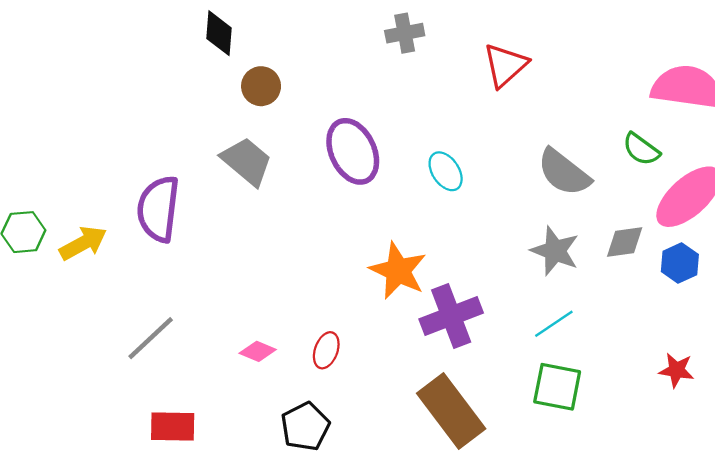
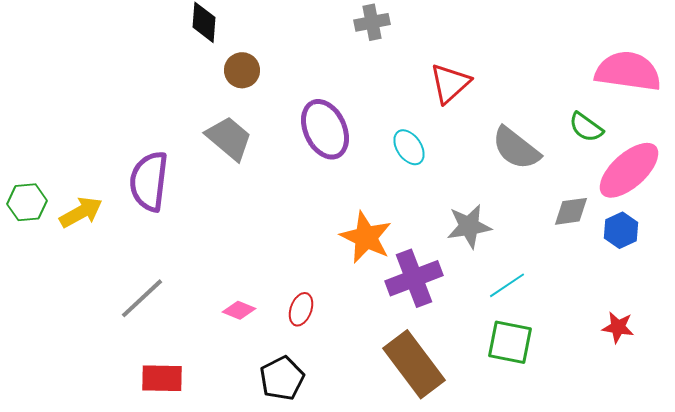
red triangle: (505, 65) -> (450, 83), moved
gray star: (555, 251) -> (469, 226), moved, turned -30

